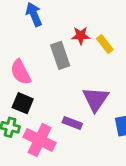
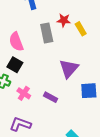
purple rectangle: (72, 123) -> (50, 97), moved
pink cross: (40, 140) -> (24, 93), size x0.6

